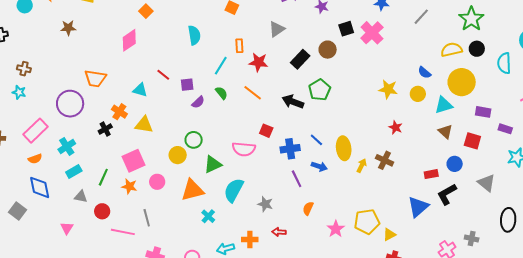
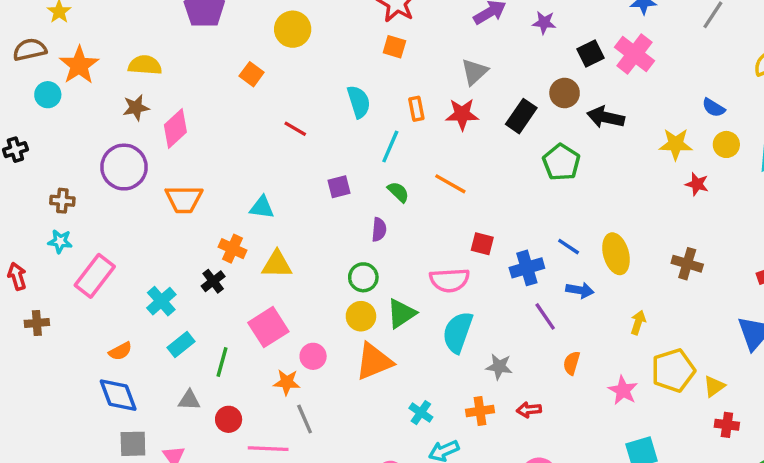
brown star: (68, 28) -> (136, 108), moved
cyan semicircle: (194, 35) -> (359, 102), moved
pink diamond: (129, 40) -> (175, 129), moved
red star: (258, 62) -> (462, 114), moved
blue semicircle: (424, 73) -> (714, 108), moved
red line: (163, 75) -> (295, 129), moved
purple semicircle: (198, 102) -> (379, 230), moved, turned -32
black arrow: (293, 102) -> (606, 117), moved
purple circle: (70, 104) -> (124, 167), moved
red star: (396, 127) -> (697, 184), moved
pink rectangle: (35, 131) -> (95, 276), moved
cyan cross: (67, 146) -> (161, 301), moved
yellow circle: (178, 155) -> (361, 316), moved
orange semicircle: (35, 159) -> (120, 351), moved
yellow arrow: (362, 166) -> (638, 322), moved
cyan rectangle: (74, 172) -> (181, 345), moved
orange star: (129, 186) -> (287, 382), moved
cyan semicircle: (234, 190) -> (458, 332), moved
gray square: (18, 211) -> (133, 444), moved, turned -30
cyan cross: (208, 216) -> (421, 413), moved
orange cross: (250, 239) -> (480, 411), moved

